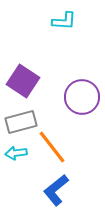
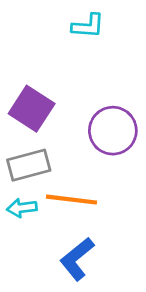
orange line: (52, 147) -> (71, 200), turned -45

